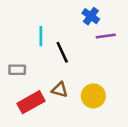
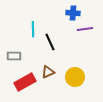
blue cross: (91, 16) -> (73, 13), turned -32
brown triangle: (60, 90) -> (48, 72), turned -40

